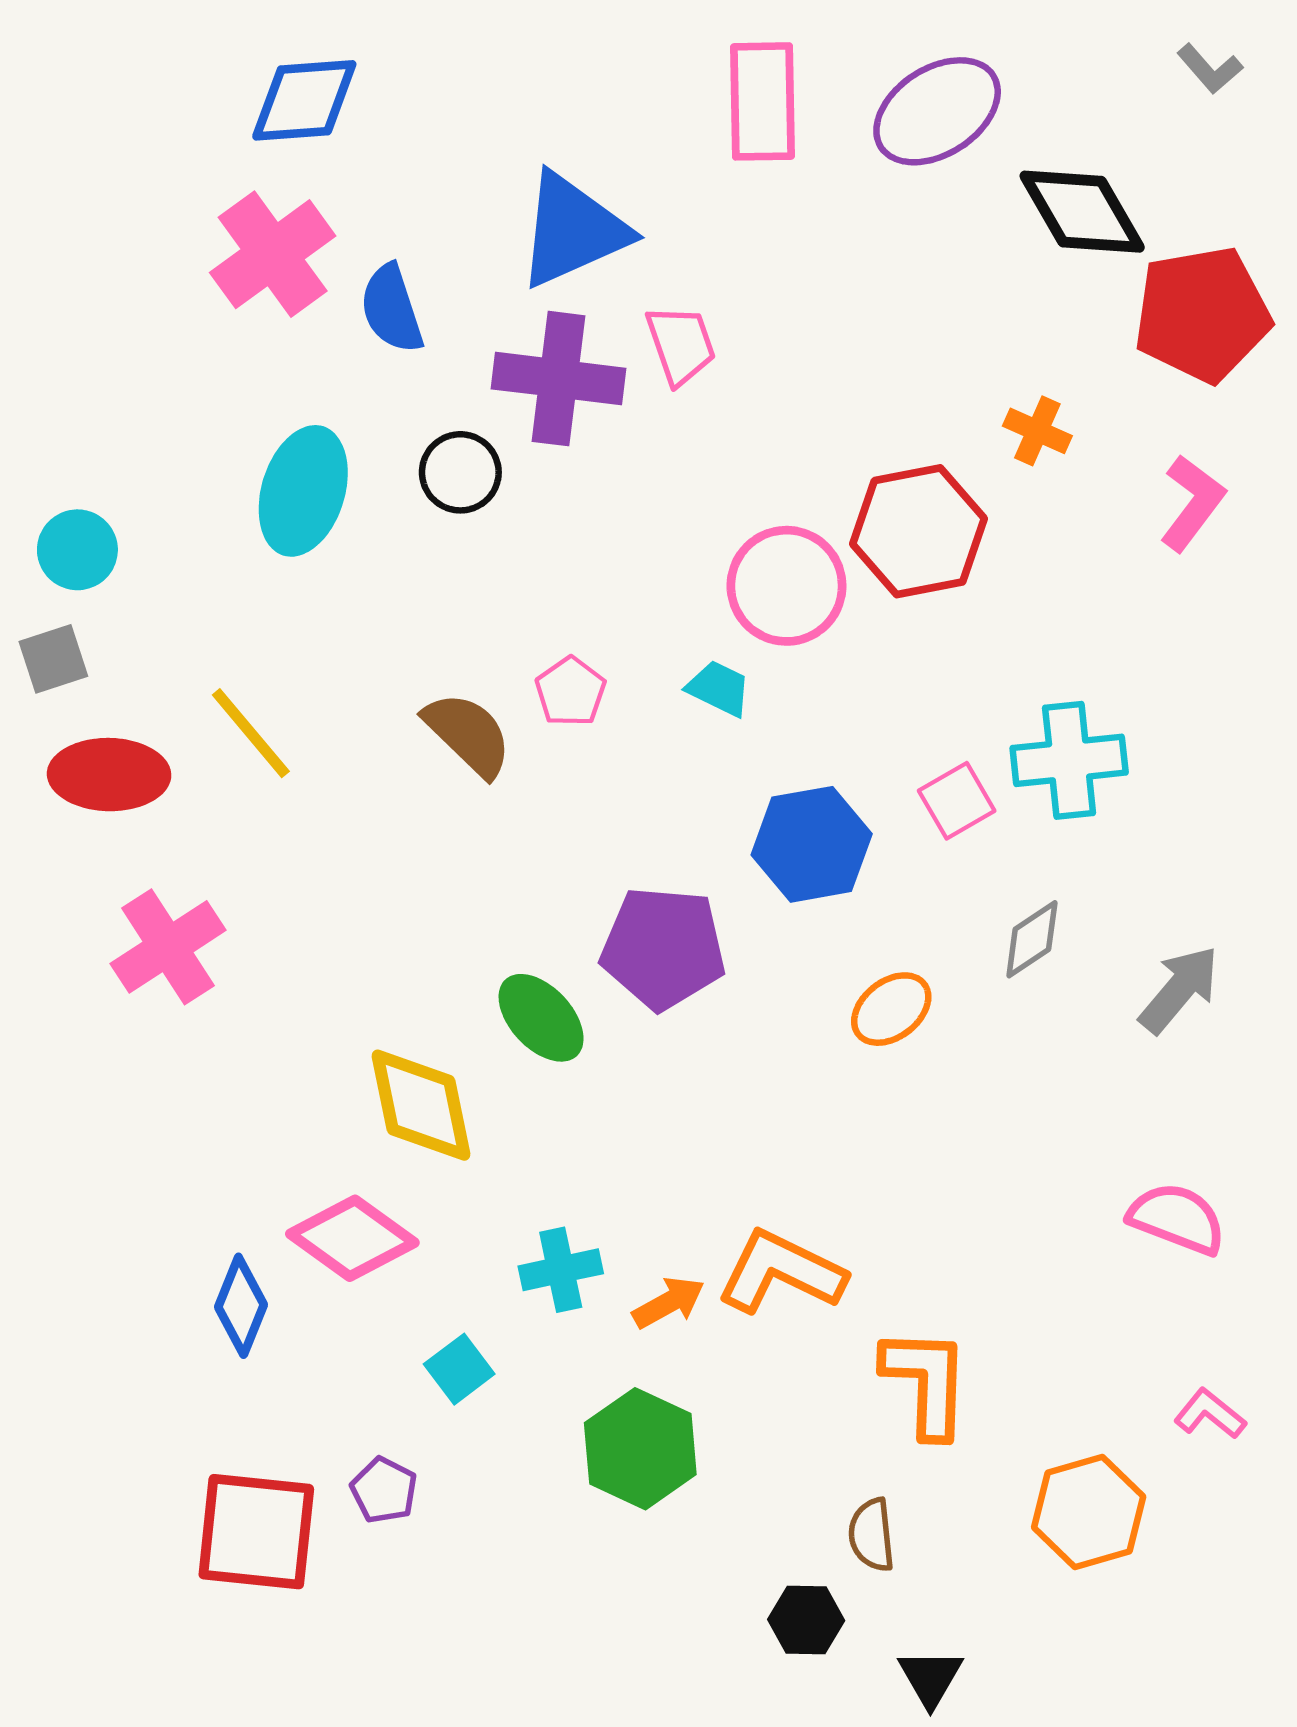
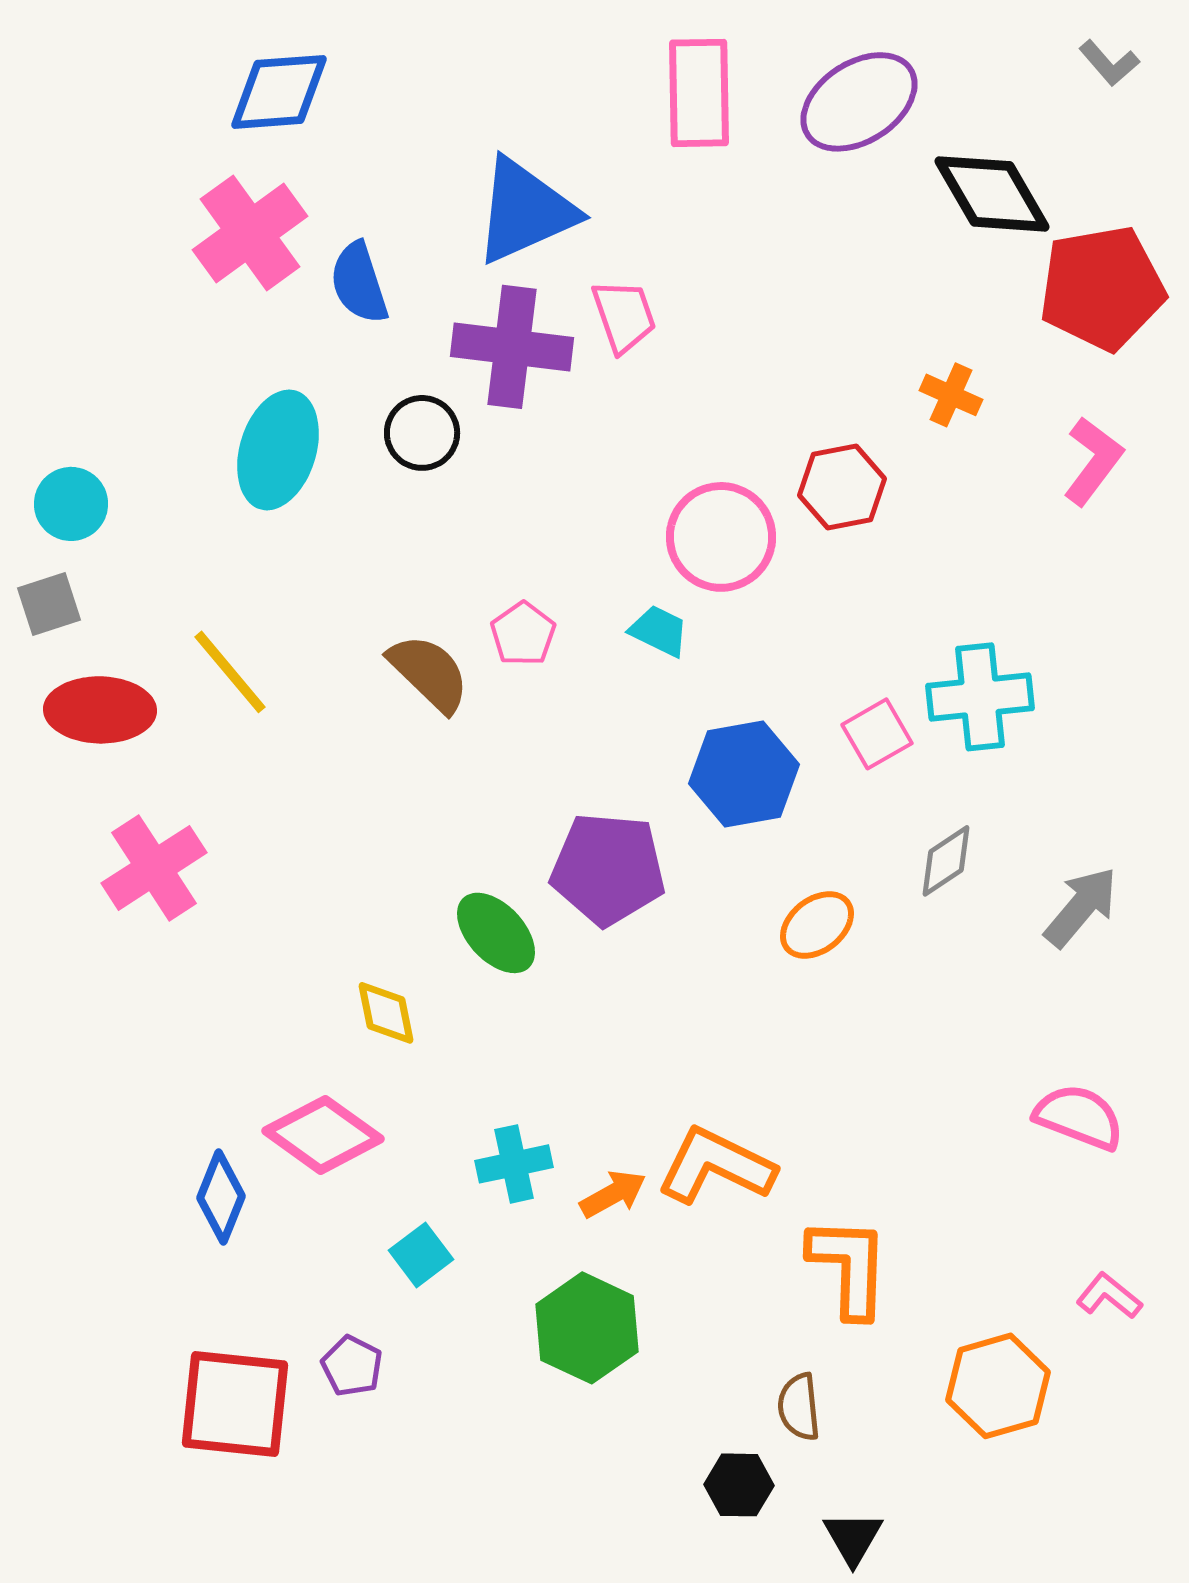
red hexagon: (918, 531) -> (842, 487), size x0.7
yellow diamond: (421, 1105) -> (386, 1013), size x0.6

